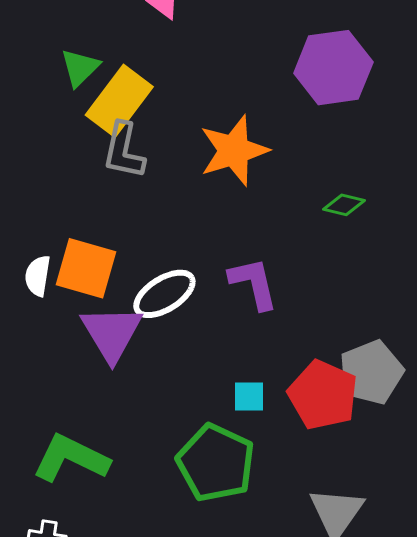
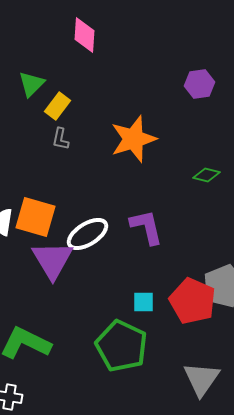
purple hexagon: (333, 68) -> (200, 84), size x0.6
yellow rectangle: (119, 101) -> (58, 106), size x0.6
gray L-shape: (124, 151) -> (60, 139), size x0.6

